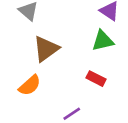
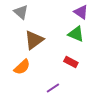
green triangle: (103, 41) -> (76, 34), turned 36

